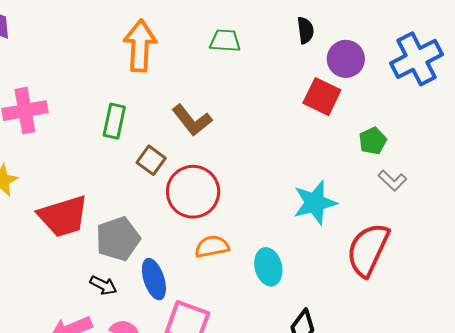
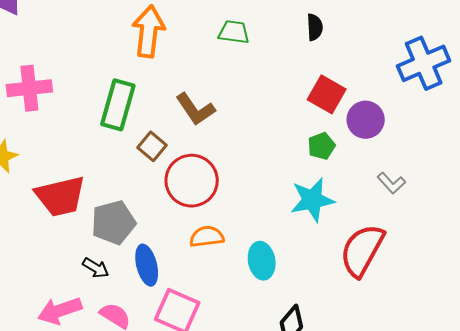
purple circle: (346, 59) -> (366, 120), moved
green rectangle: (114, 121) -> (118, 105), size x1.4
green pentagon: (373, 141) -> (321, 146), moved

